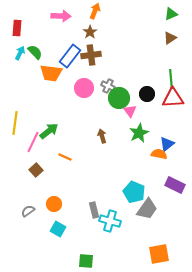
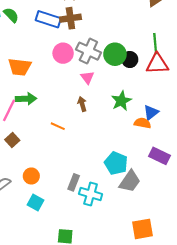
blue rectangle: (70, 56) -> (48, 19), turned 70
orange trapezoid: (51, 73) -> (20, 67), moved
gray cross: (108, 86) -> (88, 51), size x1.6
green circle: (119, 98) -> (115, 54), moved
pink triangle: (130, 111) -> (87, 78), moved
green arrow: (49, 131) -> (26, 99), turned 36
orange line: (65, 157) -> (58, 126), moved
gray rectangle: (94, 210) -> (74, 182), turned 35

